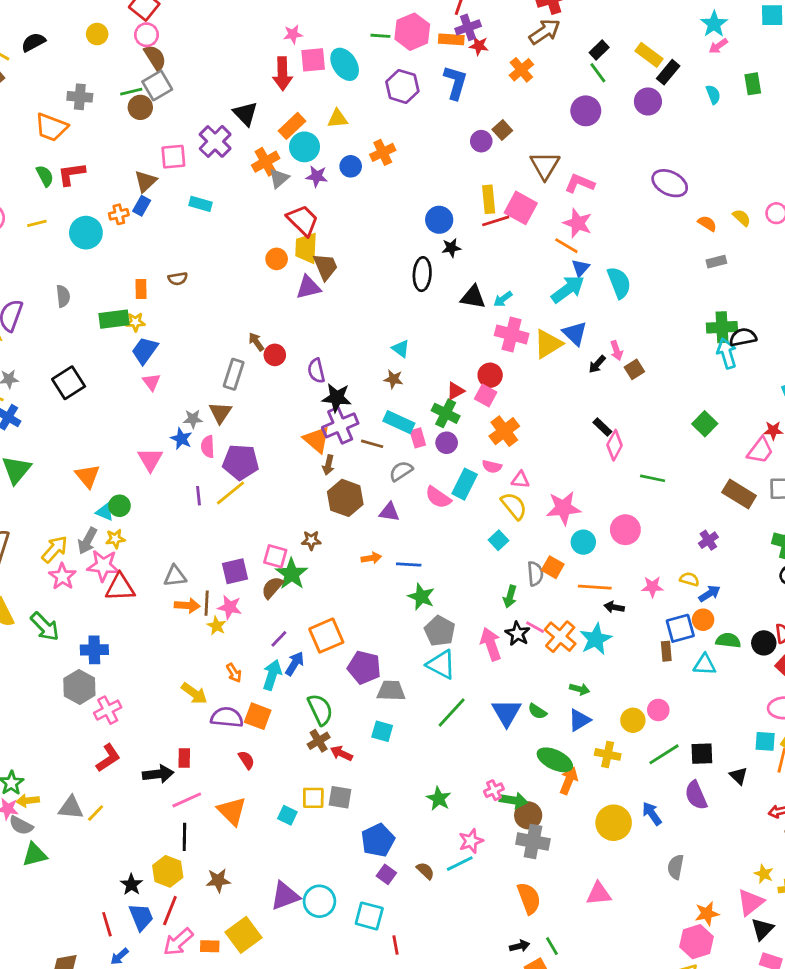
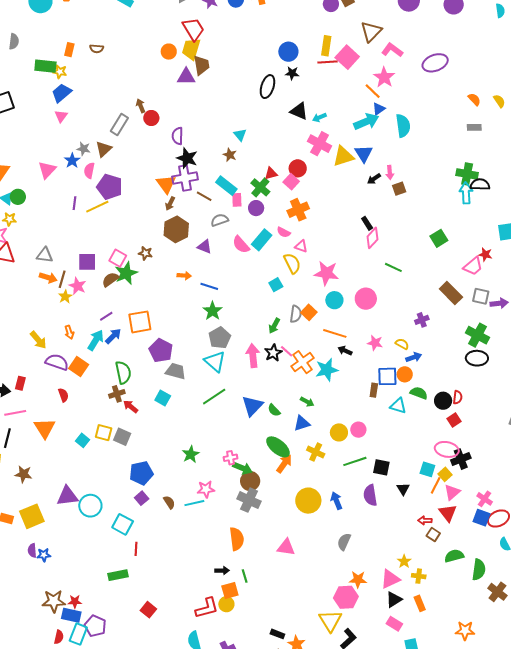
purple ellipse: (670, 183) -> (435, 63), moved, turned -60

